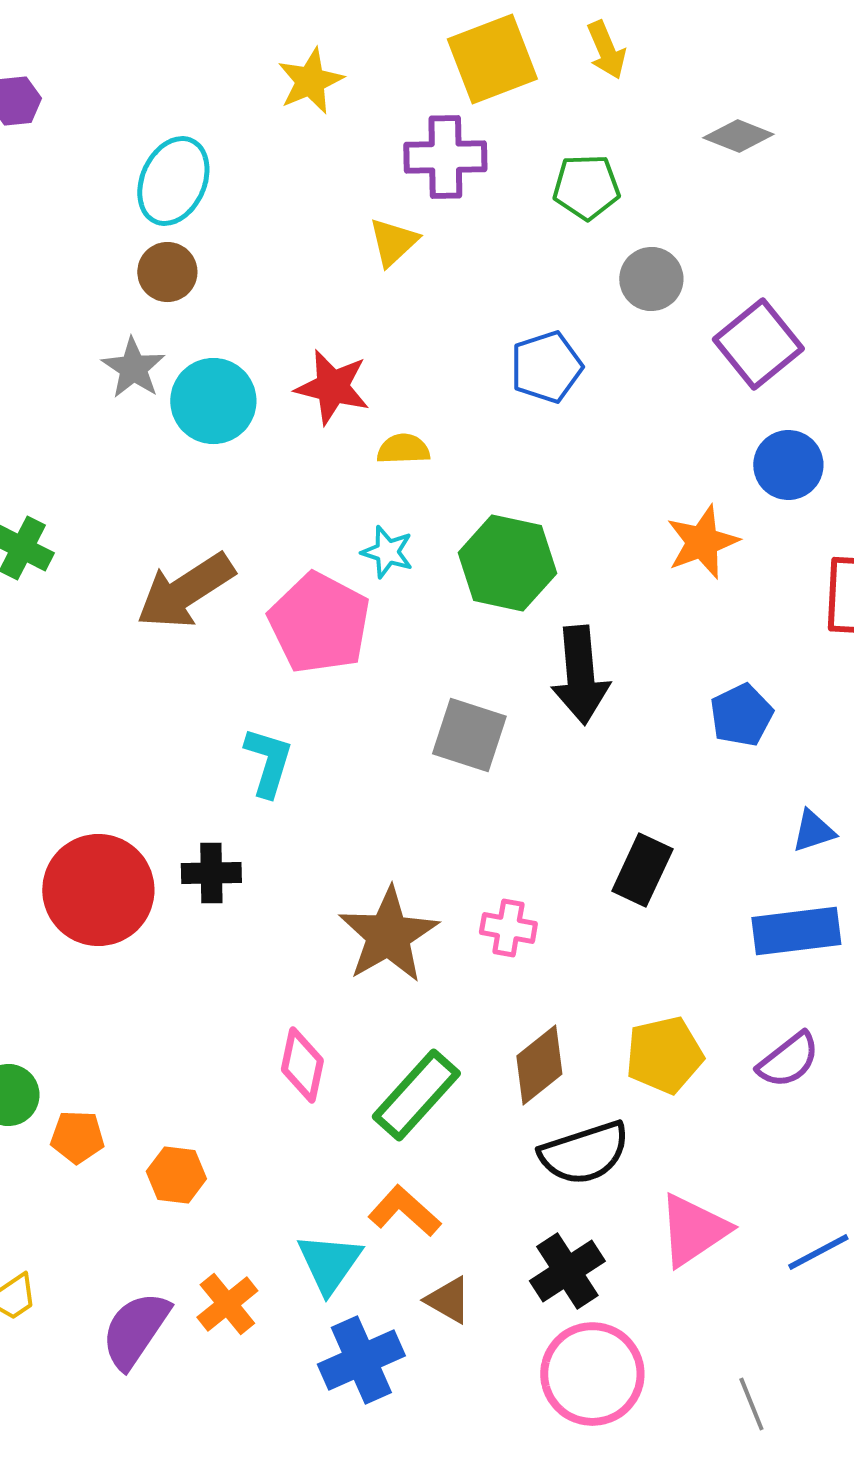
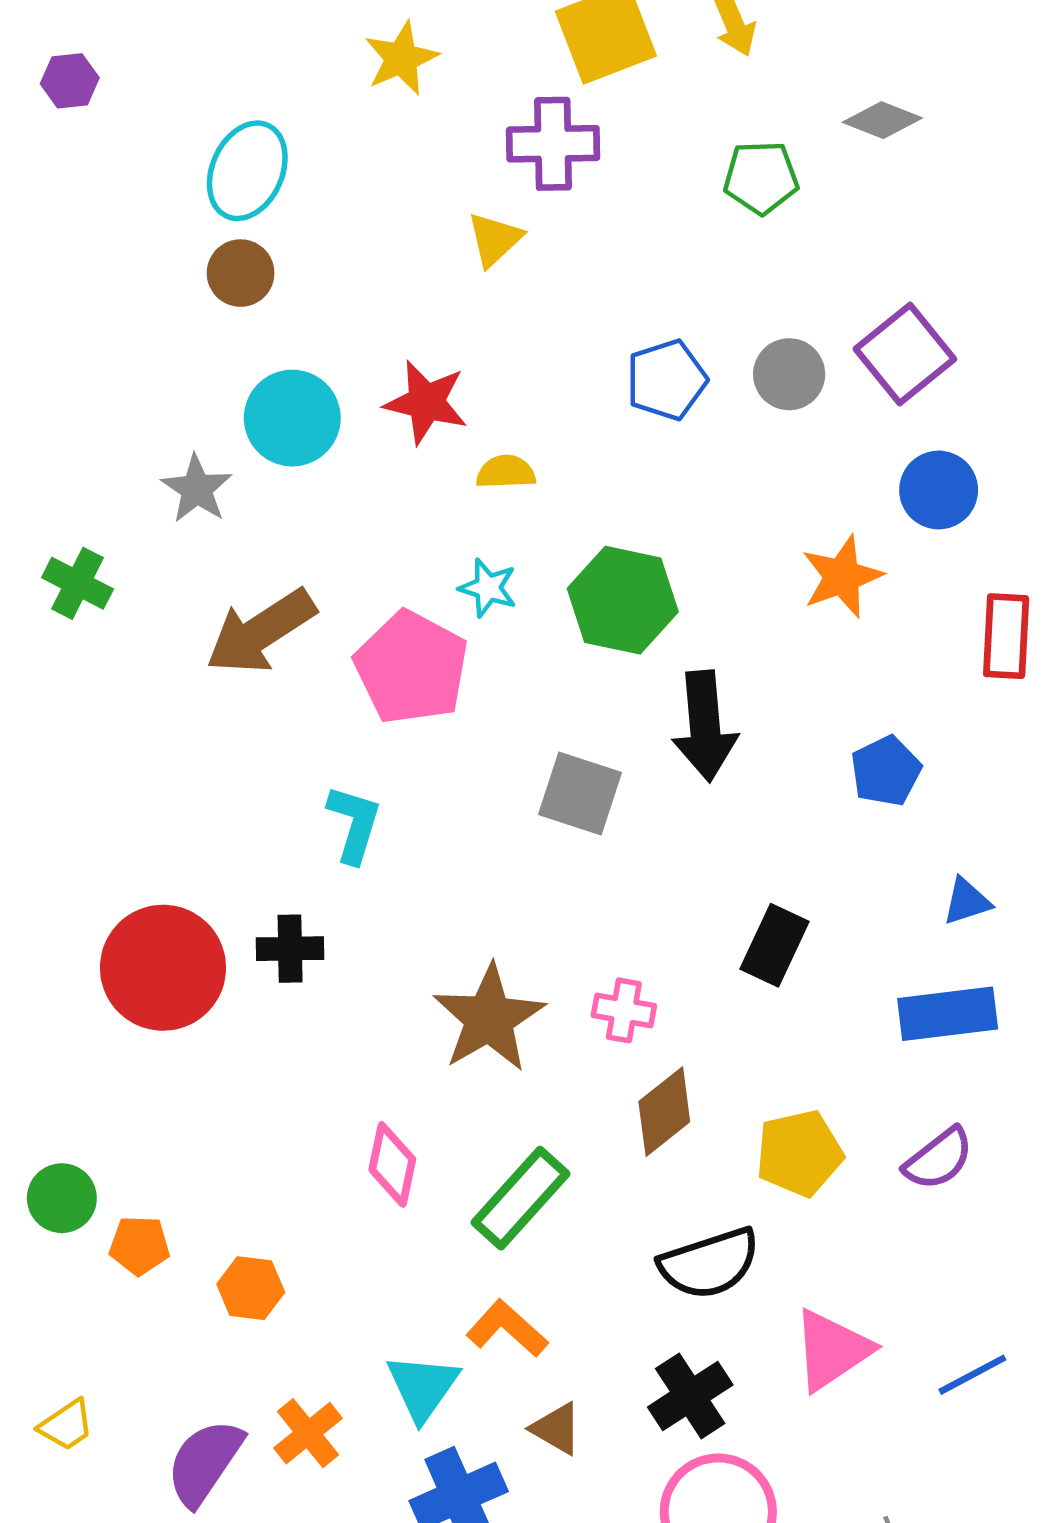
green pentagon: (586, 187) -> (761, 177), moved
gray circle: (651, 279) -> (789, 374), moved
gray star: (133, 368) -> (197, 489), moved
brown diamond: (539, 1065) -> (664, 1112), moved

